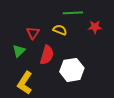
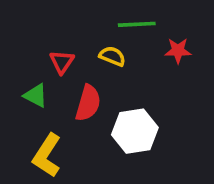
green triangle: (19, 51) -> (36, 96), turned -48

